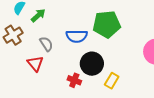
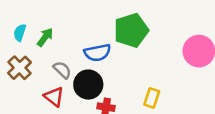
black circle: (92, 64) -> (88, 85), moved

